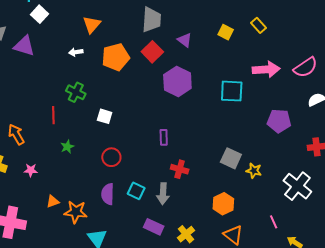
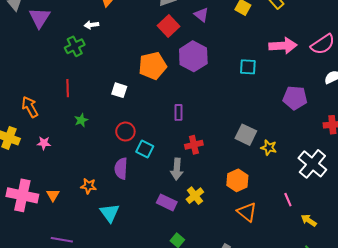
purple triangle: (24, 46) -> (40, 18), turned 45
orange pentagon: (116, 57) -> (153, 66), moved
cyan square: (232, 91) -> (248, 67), size x0.7
green cross: (76, 92) -> (75, 46), moved, turned 36
red cross: (180, 169) -> (194, 145), turned -30
cyan square: (136, 191) -> (145, 149), moved
orange triangle: (53, 202) -> (53, 195), moved, turned -40
orange star: (76, 212) -> (88, 186), size x0.7
yellow cross: (186, 234) -> (195, 196), moved

